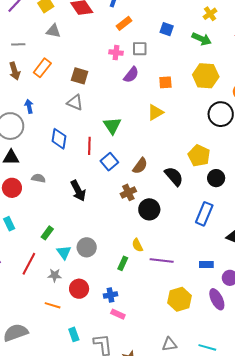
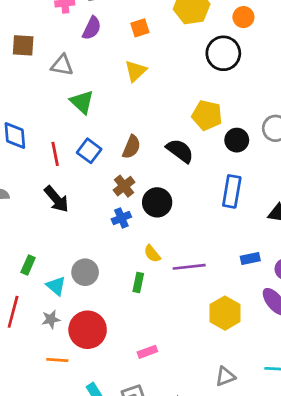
gray triangle: (75, 102) -> (62, 65), moved
red line: (89, 146) -> (55, 154), moved
red circle: (79, 289) -> (88, 330), size x1.4
blue cross: (110, 295) -> (121, 218), moved
pink rectangle: (118, 314) -> (147, 352), turned -32

